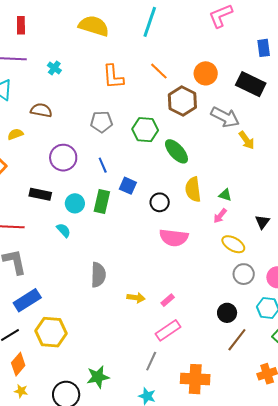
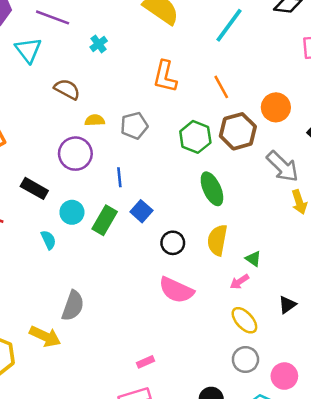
gray pentagon: (102, 122) -> (134, 126), turned -30
green hexagon: (145, 130) -> (195, 137), moved
yellow semicircle: (15, 134) -> (95, 120), moved
yellow arrow: (136, 298) -> (45, 336), moved, size x1.4

